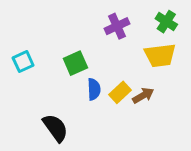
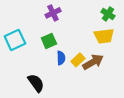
purple cross: (117, 26) -> (53, 13), moved
cyan square: (23, 62) -> (15, 40), size x1.5
brown arrow: (143, 95) -> (93, 62), size x1.5

